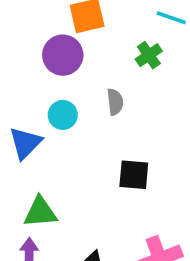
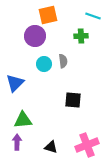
green cross: (149, 55) -> (81, 36), turned 32
cyan circle: (63, 115) -> (44, 64), moved

